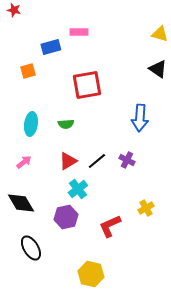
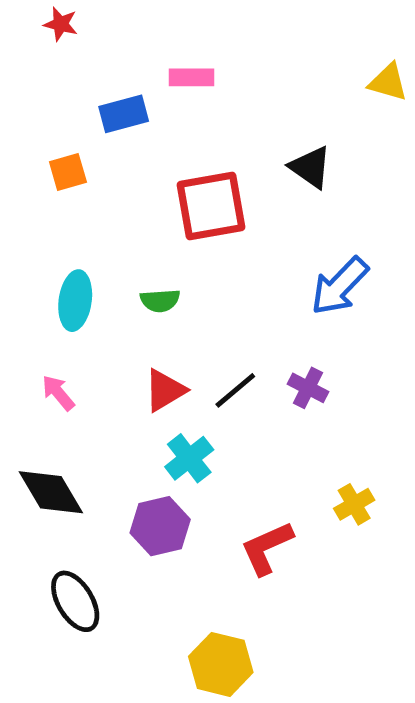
red star: (14, 10) -> (61, 24), moved
black triangle: (158, 69) -> (310, 167), moved
blue arrow: (140, 118) -> (340, 286), turned 40
pink arrow: (24, 162) -> (58, 393), turned -91

